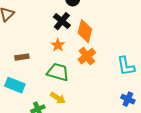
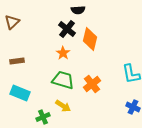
orange cross: (87, 56) -> (92, 84), moved
brown rectangle: (22, 57) -> (17, 61), moved

